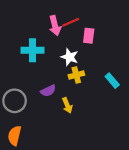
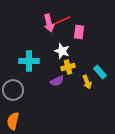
cyan cross: (33, 50) -> (29, 61), moved
purple semicircle: (48, 91) -> (57, 81), moved
yellow arrow: (67, 105) -> (87, 82), moved

